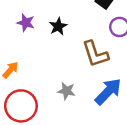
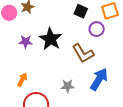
black star: (58, 26) -> (51, 39), size x1.6

